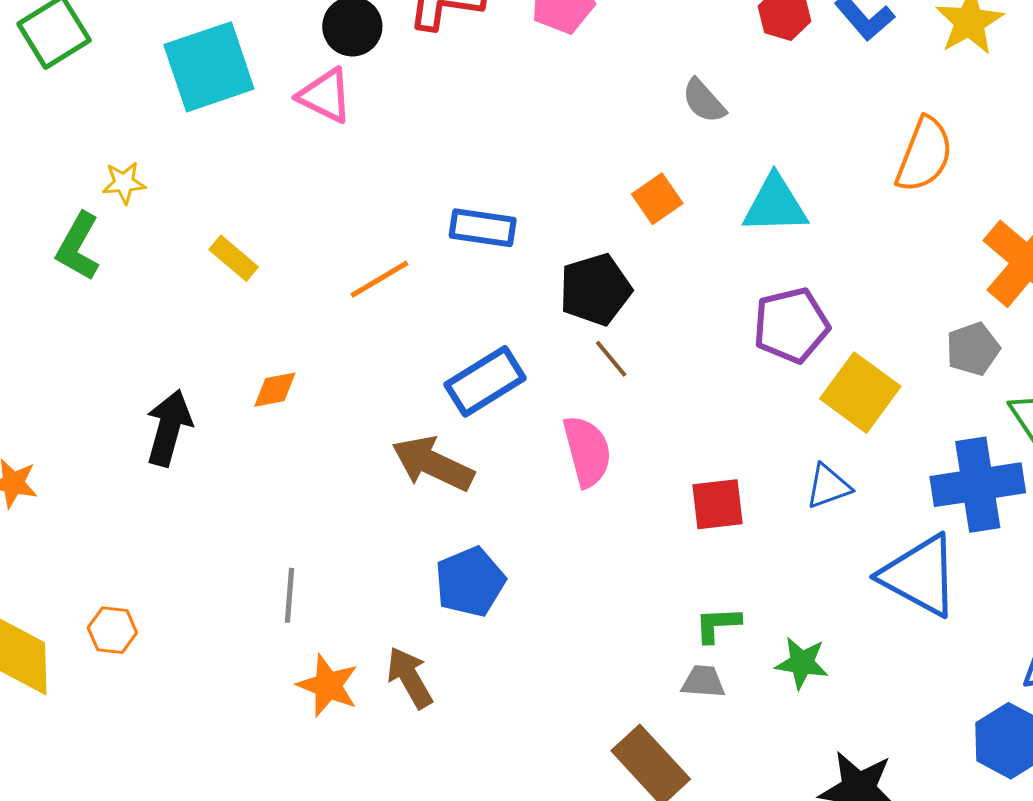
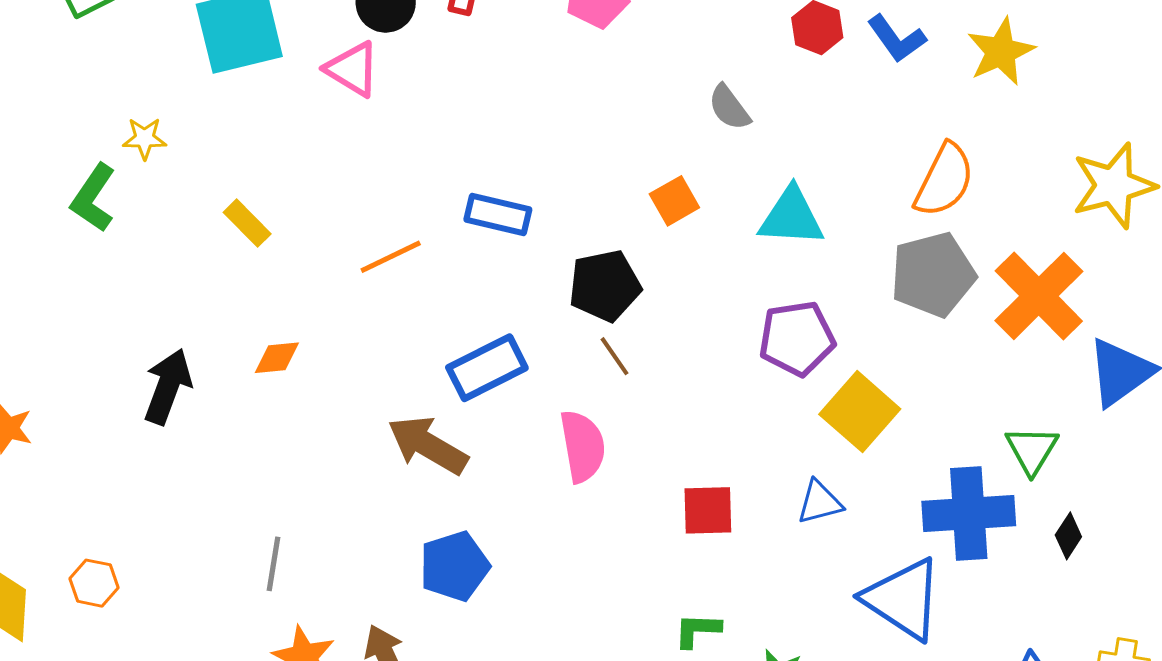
gray pentagon: (973, 349) -> (933, 275), moved, size x1.6

